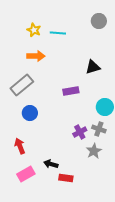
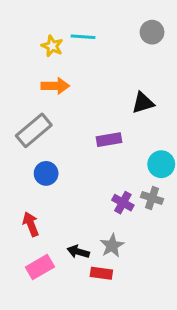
cyan line: (58, 33) -> (83, 37), moved
purple cross: (80, 132) -> (123, 203), turned -32
gray star: (94, 151) -> (112, 246), moved

